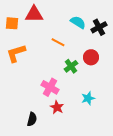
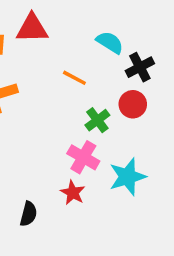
black cross: (99, 27) -> (140, 67), moved
pink cross: (50, 87) -> (83, 157), moved
cyan star: (88, 98) -> (127, 177), size x1.5

